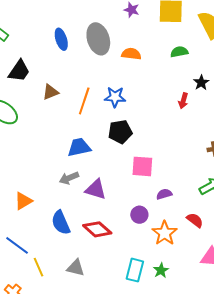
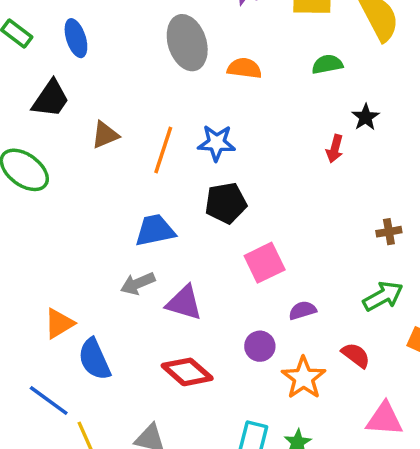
blue ellipse: (61, 39) -> (76, 38), moved
pink square: (142, 166) -> (265, 263), turned -30
blue semicircle: (61, 223) -> (94, 359), moved

